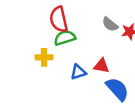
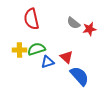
green semicircle: (65, 38) -> (36, 49), moved
red triangle: (101, 66) -> (66, 57), turned 32

